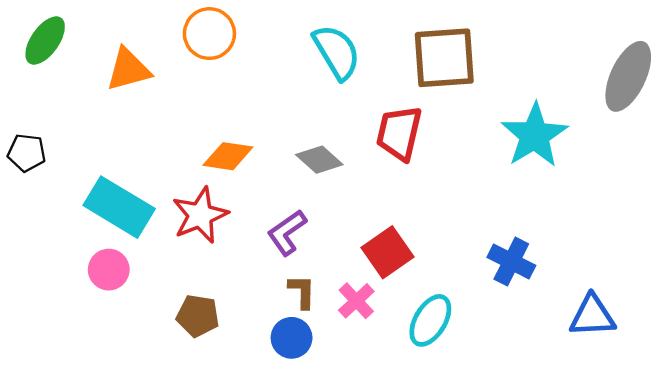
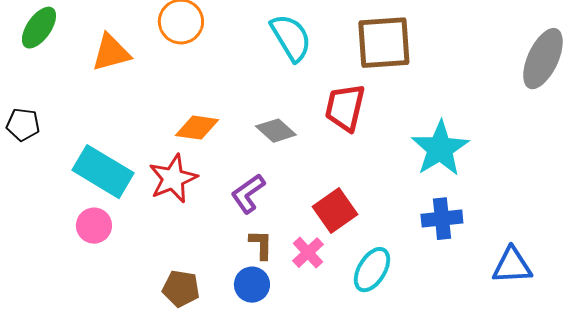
cyan star: (534, 135) -> (440, 149), moved
blue cross: (511, 261) -> (442, 219), turned -33
brown pentagon: (198, 316) -> (181, 289), moved

